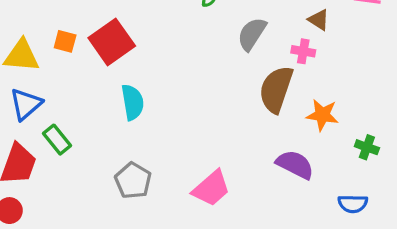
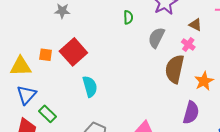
pink cross: (303, 51) -> (188, 45), turned 32
orange star: (322, 115) -> (204, 81), turned -30
purple semicircle: (295, 165) -> (191, 113), turned 85

